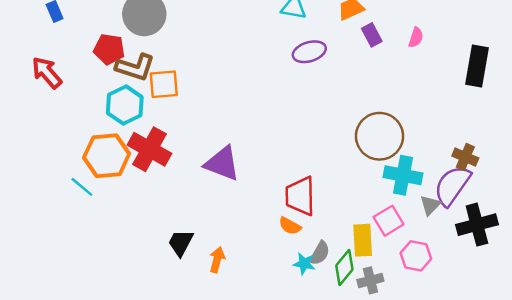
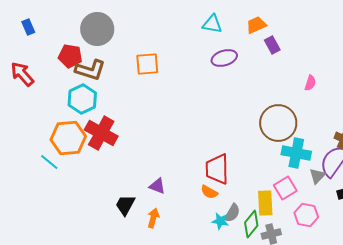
pink semicircle: (416, 37) -> (310, 83), moved
orange square: (164, 84) -> (147, 64), moved
purple triangle: (222, 164) -> (157, 186), moved, size x0.6

